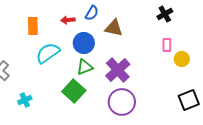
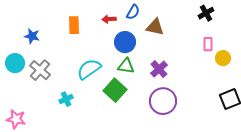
cyan semicircle: (48, 53) -> (89, 69), moved
green triangle: (85, 67) -> (126, 66), turned 30
purple cross: (118, 70) -> (159, 69), size x0.7

